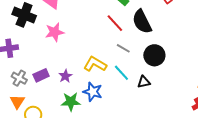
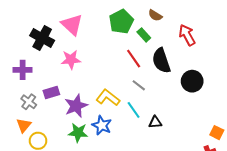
black circle: (154, 55) -> (192, 81), moved
purple rectangle: (41, 75) -> (51, 92), moved
purple star: (65, 76) -> (76, 106), size x1.6

